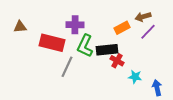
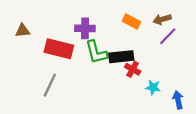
orange rectangle: (122, 28) -> (131, 22), moved, turned 56
green L-shape: (85, 46) -> (96, 52), turned -40
gray line: (67, 67) -> (50, 85), moved

